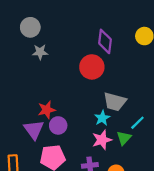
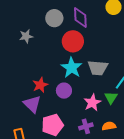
gray circle: (30, 27) -> (54, 18), moved
cyan star: (102, 118) -> (72, 68), moved, size x1.5
purple circle: (58, 125) -> (64, 91), moved

